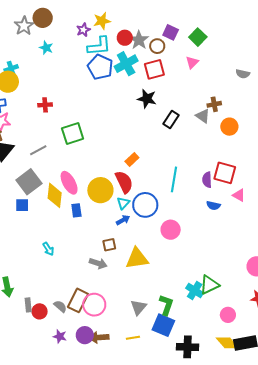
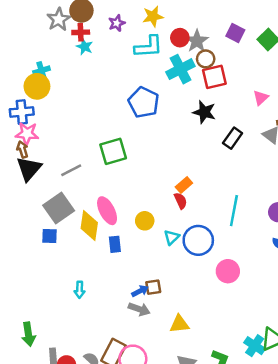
purple star: (83, 30) -> (117, 23), moved
brown circle: (157, 46) -> (206, 59), moved
pink triangle: (192, 62) -> (261, 98), moved
blue pentagon: (100, 67) -> (144, 102), moved
red cross: (45, 105) -> (81, 32), moved
red semicircle: (124, 182) -> (181, 201), moved, size x0.6
yellow circle: (100, 190) -> (145, 221), size x0.6
blue arrow: (123, 220) -> (140, 291), moved
cyan arrow: (48, 249) -> (80, 290), turned 32
yellow triangle: (137, 258) -> (179, 324), moved, size x0.7

